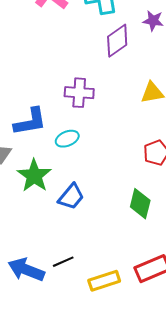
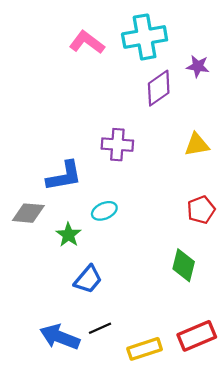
cyan ellipse: (67, 139) -> (104, 211), moved
green star: (34, 176) -> (68, 235), size x0.7
blue trapezoid: (71, 197) -> (88, 279), moved

